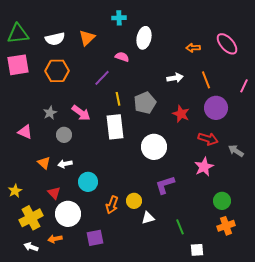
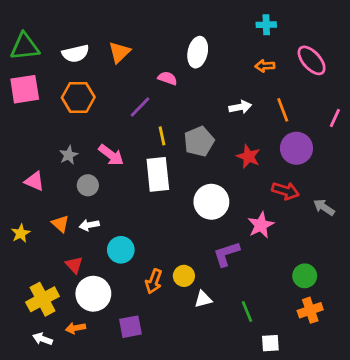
cyan cross: (119, 18) -> (266, 25), moved
pink star: (204, 167) -> (261, 225), moved
yellow star: (15, 191) -> (21, 233), moved

